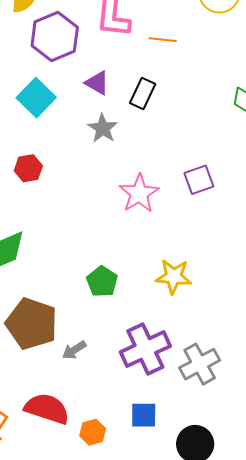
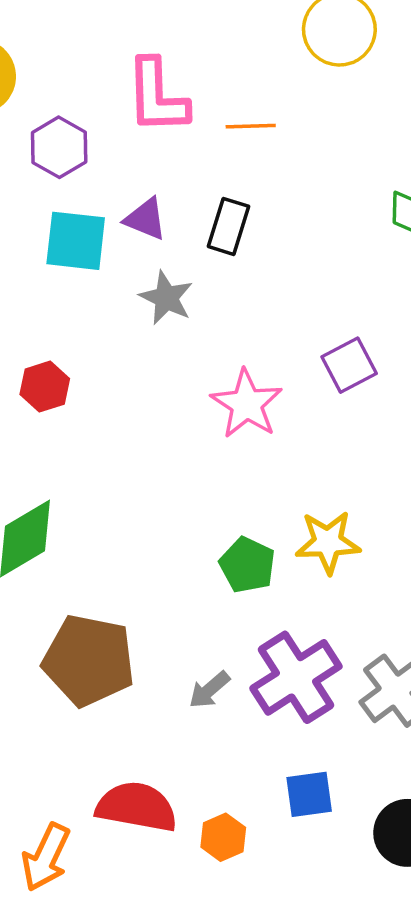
purple hexagon: (55, 36) -> (59, 147), size x0.7
cyan square: (36, 98) -> (76, 241), moved, turned -30
green pentagon: (102, 282) -> (247, 565), moved
gray arrow: (74, 350) -> (209, 690), moved

